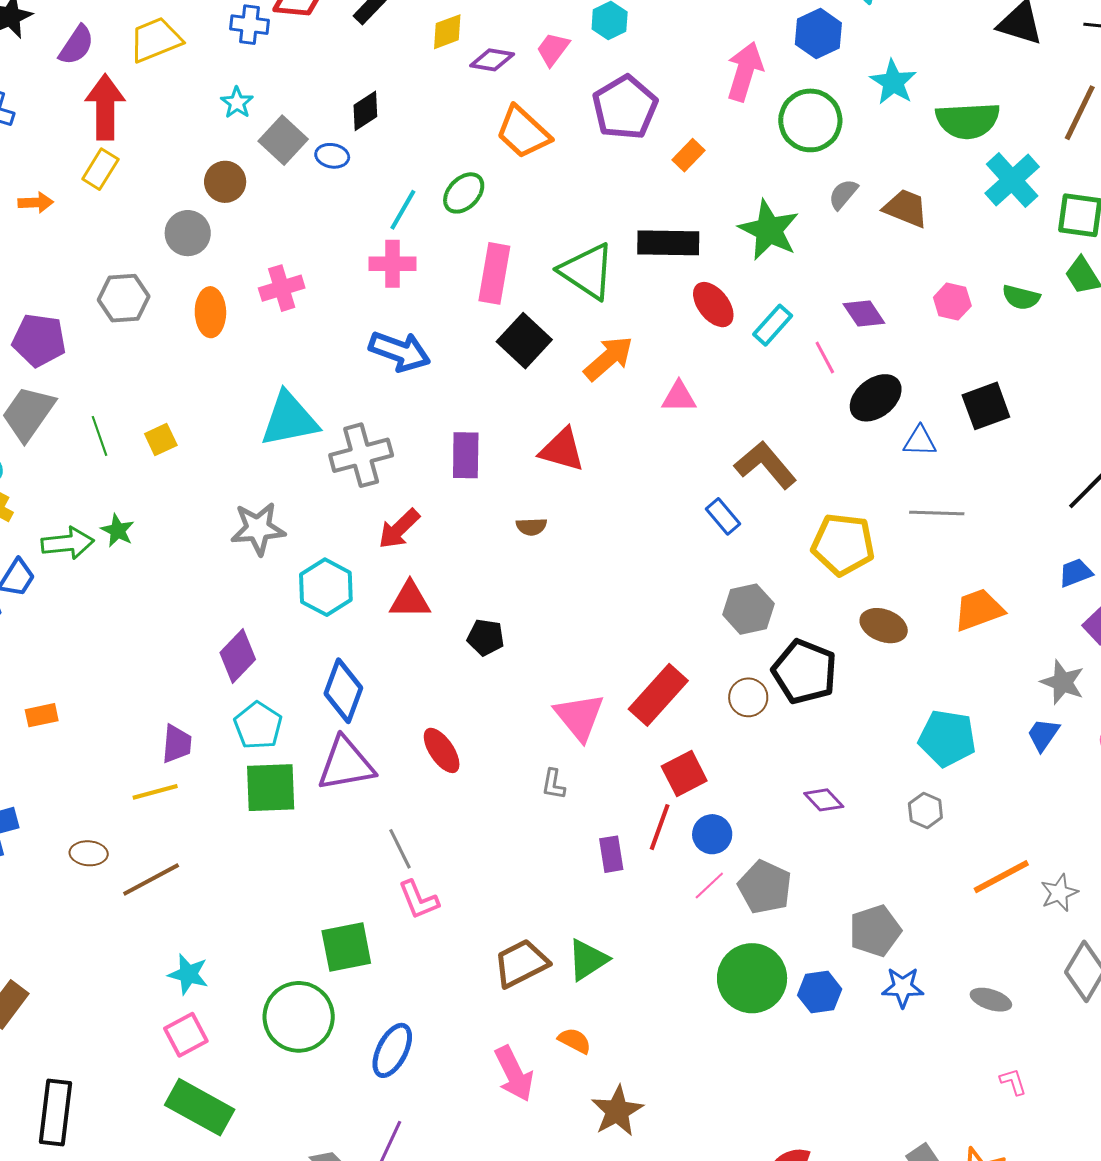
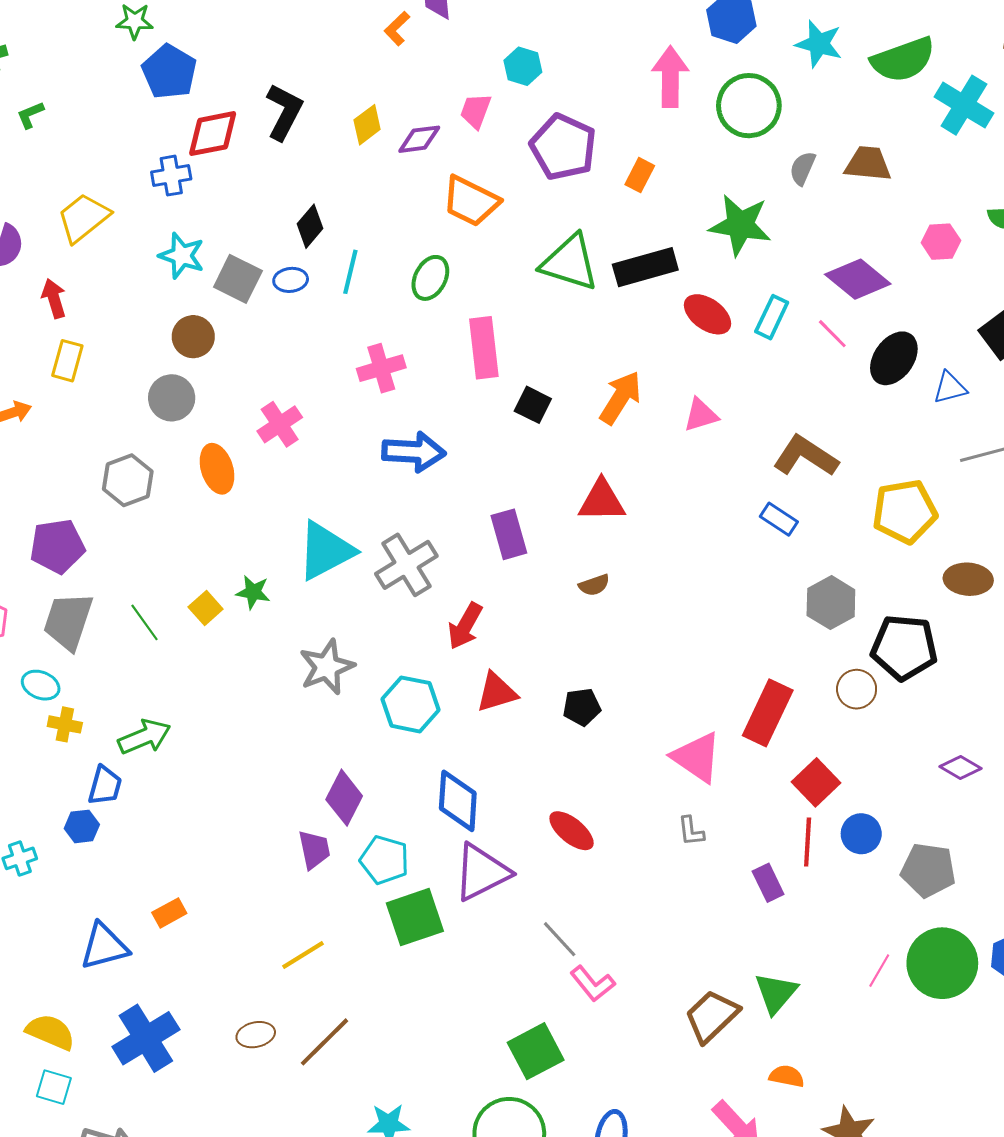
cyan star: (237, 103) -> (182, 256), size x1.4
red arrow: (105, 107) -> (54, 298), size x0.6
cyan line: (403, 210) -> (350, 272), moved
green triangle: (587, 271) -> (570, 263), moved
purple diamond: (864, 314) -> (858, 279), size x1.4
black square: (524, 341) -> (533, 405), size x0.7
green star: (118, 530) -> (253, 592), moved
purple trapezoid: (177, 744) -> (314, 850), moved
pink line: (709, 886) -> (879, 971), moved

